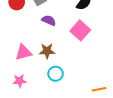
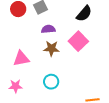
purple semicircle: (49, 20) -> (48, 29), turned -32
brown star: (47, 51) -> (51, 49), moved

